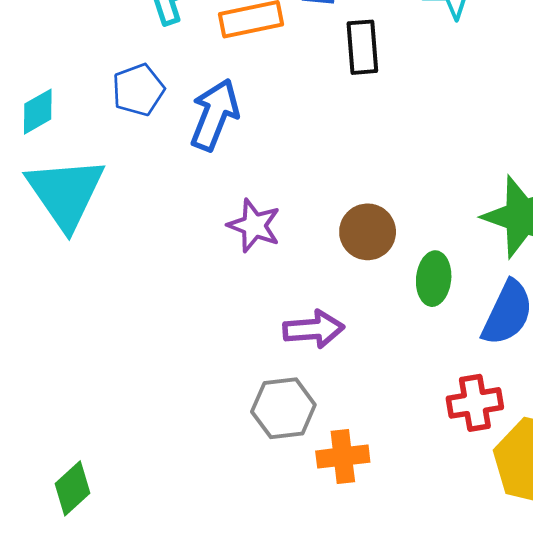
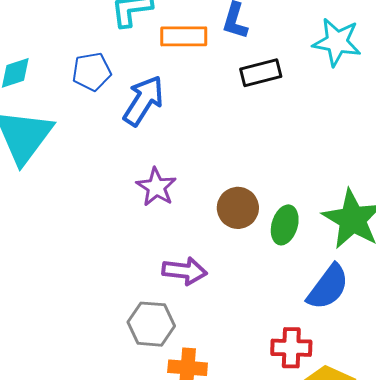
black rectangle: (362, 47) -> (261, 73), turned 69
green ellipse: (434, 279) -> (285, 225), moved

